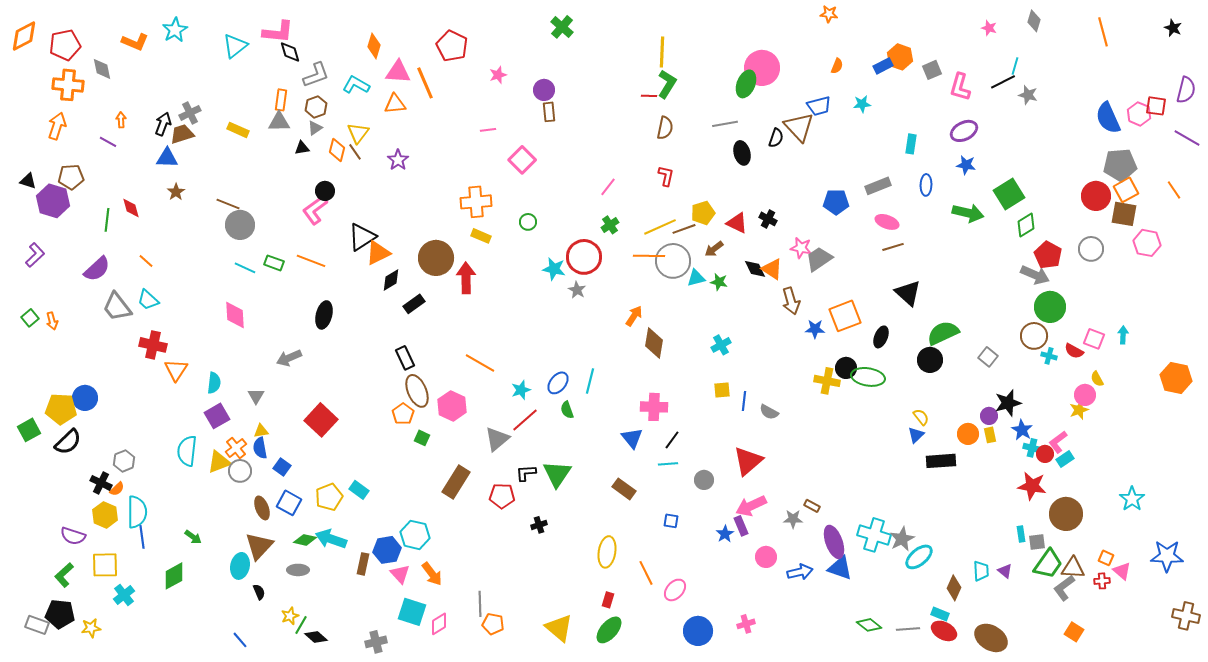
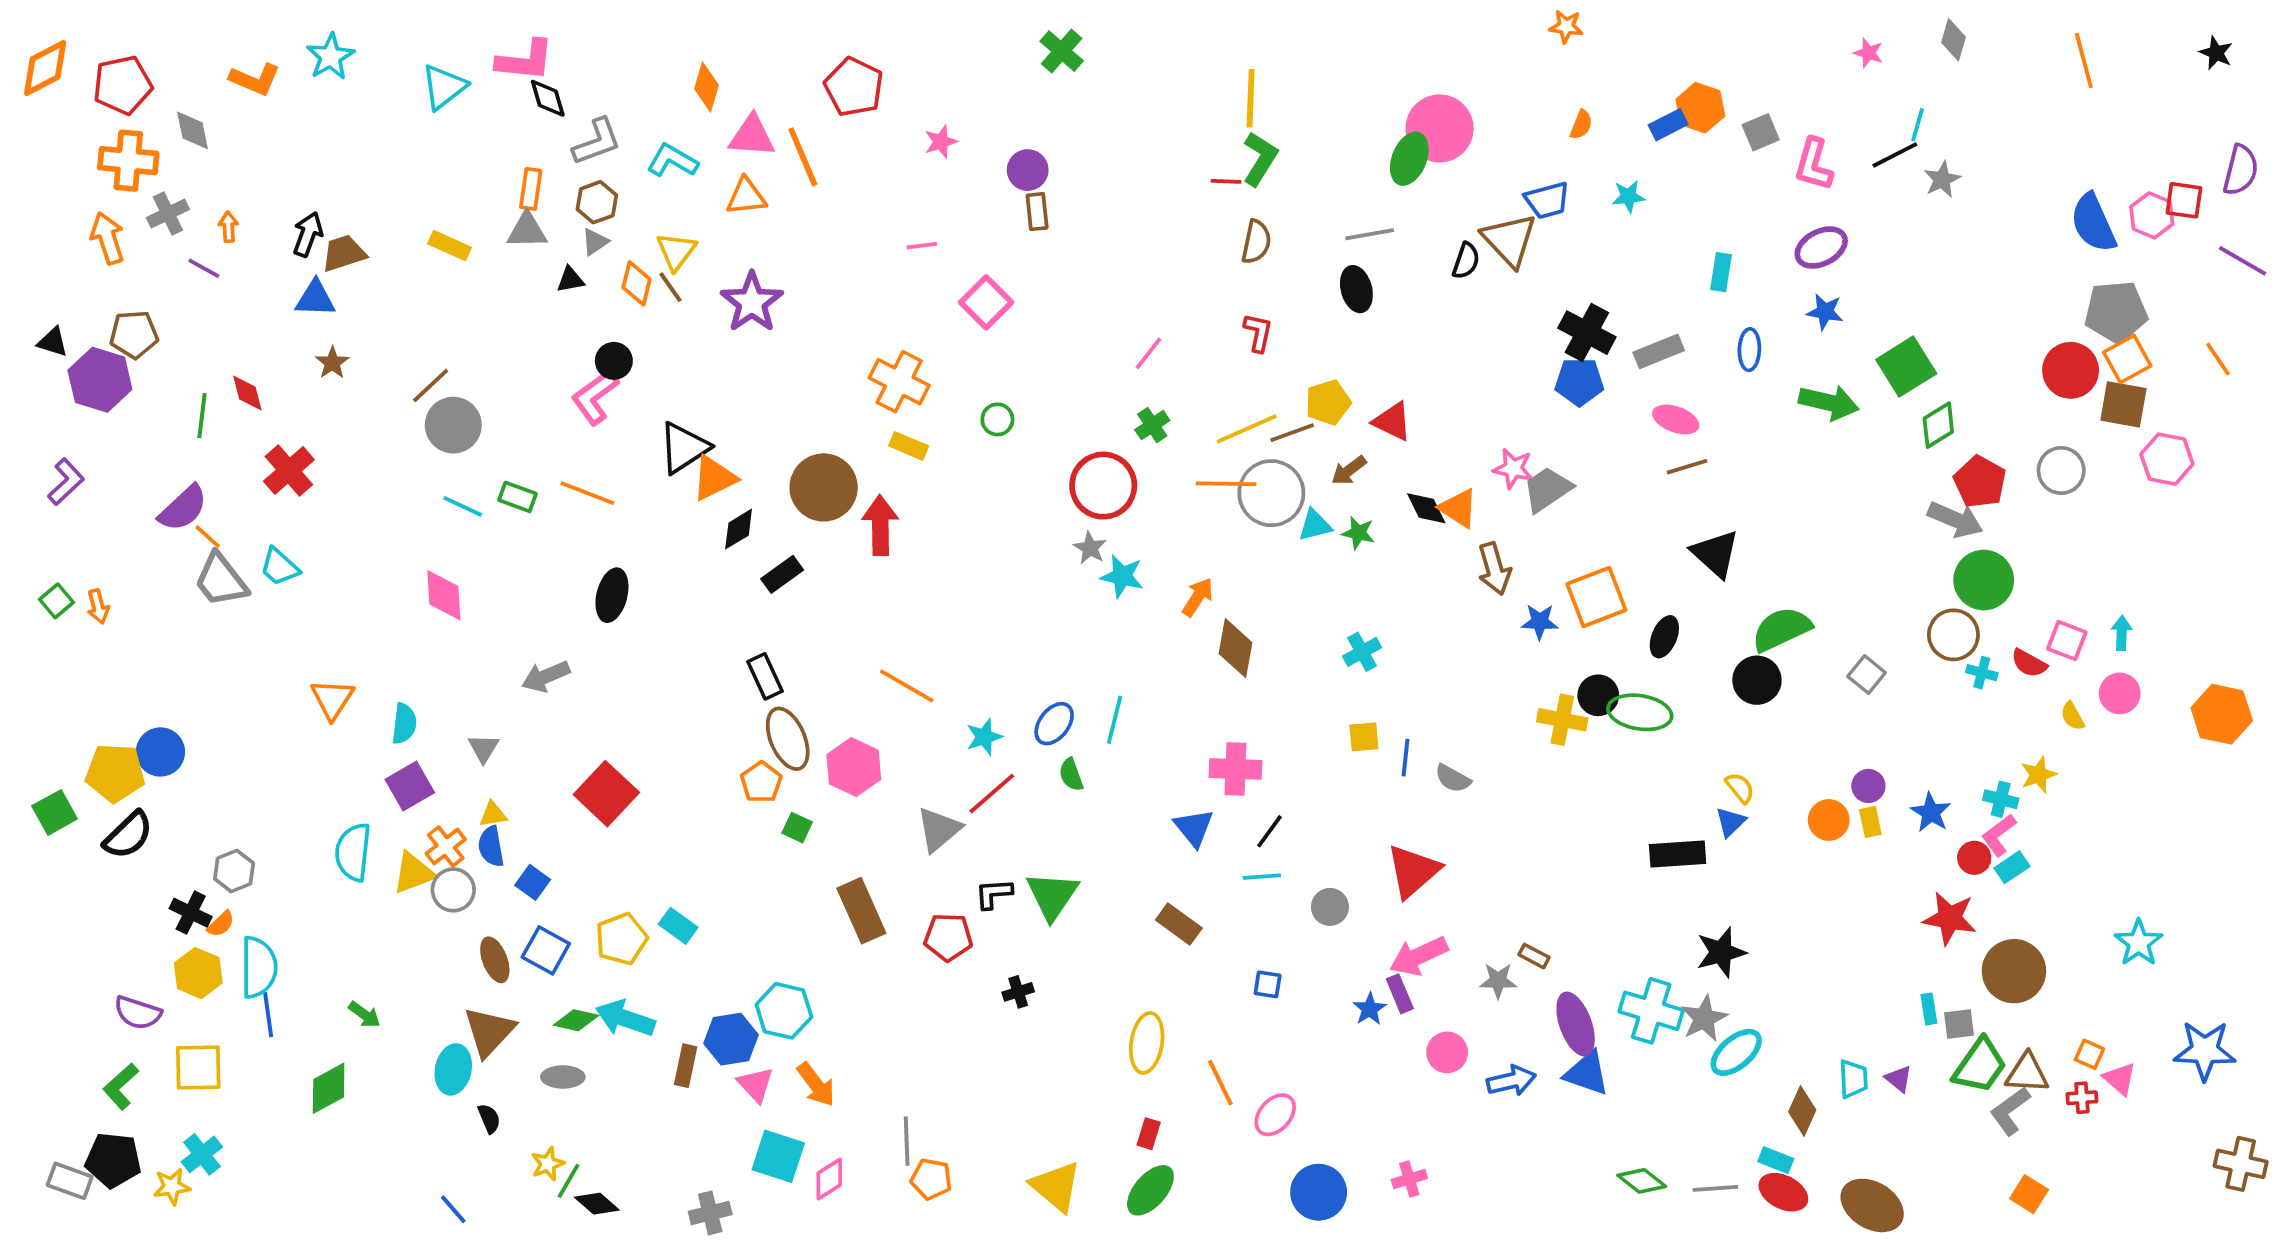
gray star: (1028, 95) -> (1942, 179), turned 30
gray cross: (190, 113) -> (168, 213), moved
orange arrow: (57, 126) -> (107, 238), turned -36
black ellipse: (742, 153) -> (1356, 289), moved
purple star: (398, 160) -> (752, 302), size x1.5
orange cross: (476, 202) -> (899, 382), turned 32
brown line: (228, 204) -> (431, 385), turned -65
black cross: (768, 219) -> (1587, 333), moved, size x1.6
orange line: (146, 261) -> (208, 537), moved
cyan star: (554, 269) -> (1122, 576), moved
red cross: (153, 345) -> (289, 470), moved, turned 36
pink circle: (1085, 395) -> (2120, 693), moved
black star: (1008, 403) -> (1721, 952), moved
cyan cross: (1032, 448) -> (2001, 799), moved
black rectangle: (941, 461) -> (1678, 854), moved
brown rectangle: (456, 482) -> (861, 911), turned -56
cyan cross: (124, 595) -> (202, 1154), moved

